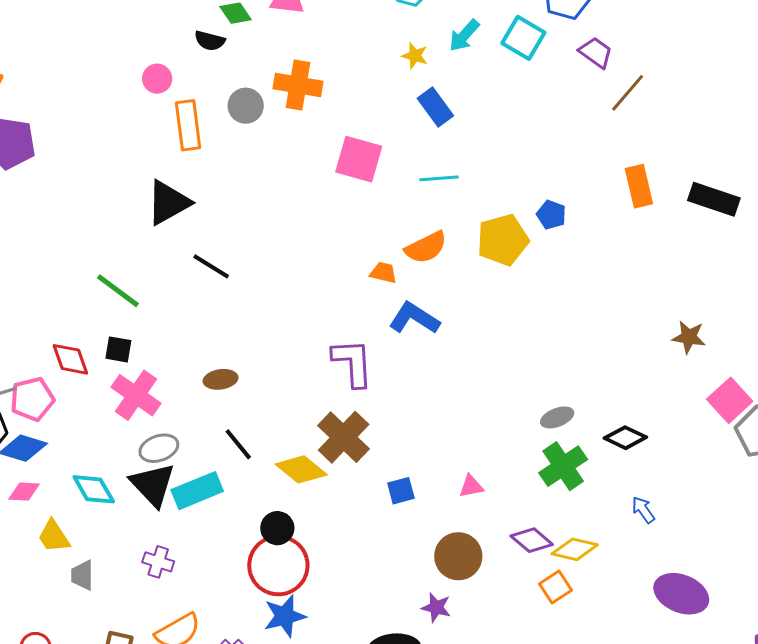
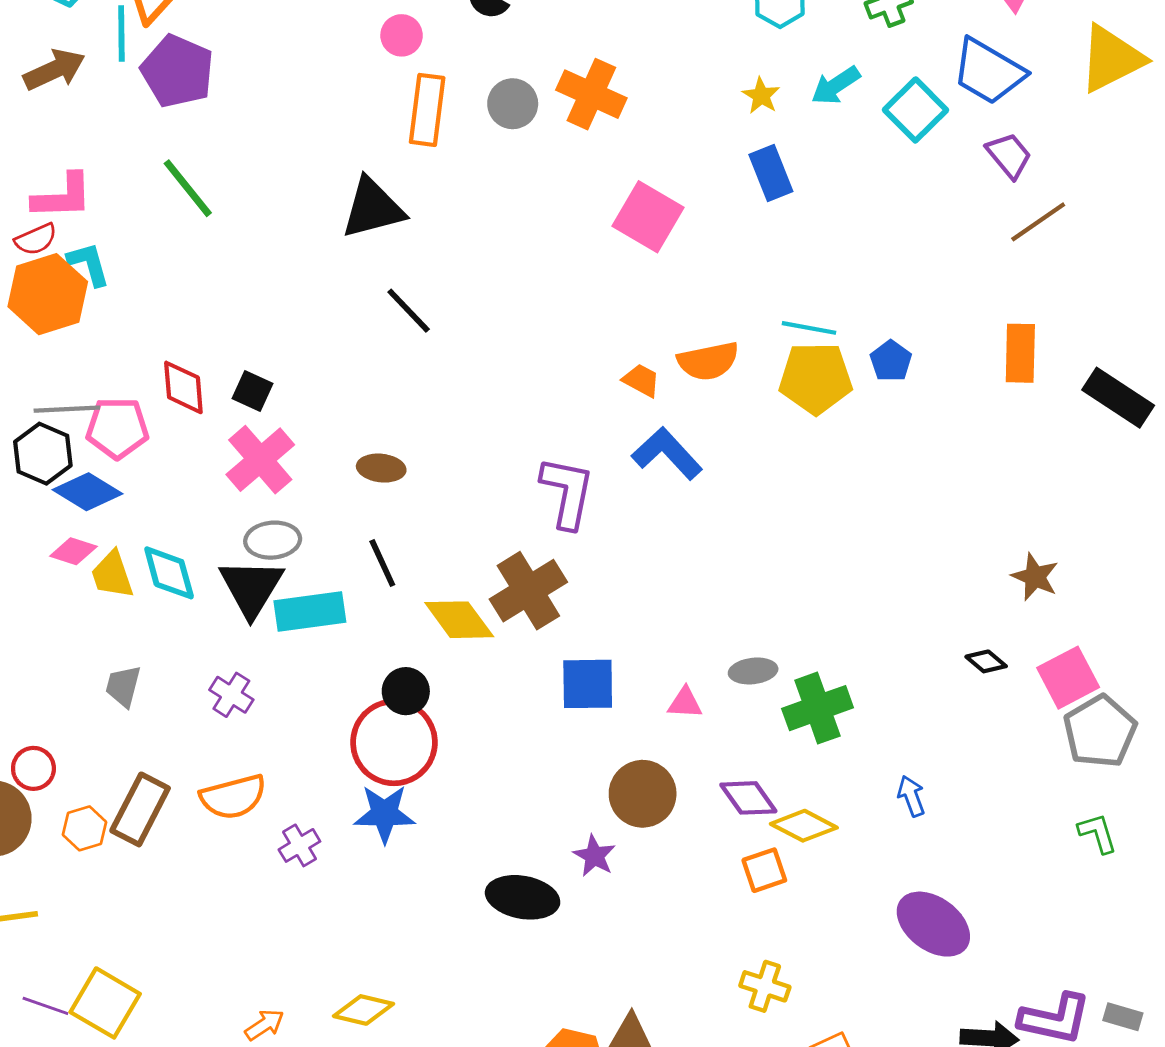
cyan line: (439, 178) -> (809, 328), moved
green line: (118, 291) -> (188, 188), moved
gray ellipse: (557, 417) -> (753, 671), moved
black diamond: (625, 438) -> (986, 661), moved, size x0.7
blue square: (401, 491) -> (588, 684), size x1.5
yellow trapezoid: (54, 536) -> (112, 575), moved

